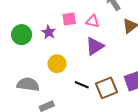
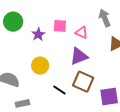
green circle: (22, 35) -> (13, 22), moved
brown square: (106, 88) -> (83, 82), moved, turned 35

